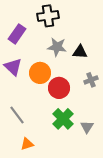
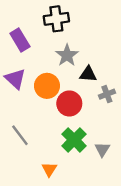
purple rectangle: (17, 34) -> (20, 40), turned -66
gray star: (57, 47) -> (67, 55), turned 30
black triangle: (80, 52) -> (88, 74), moved
orange triangle: (27, 144) -> (49, 169), moved, turned -40

